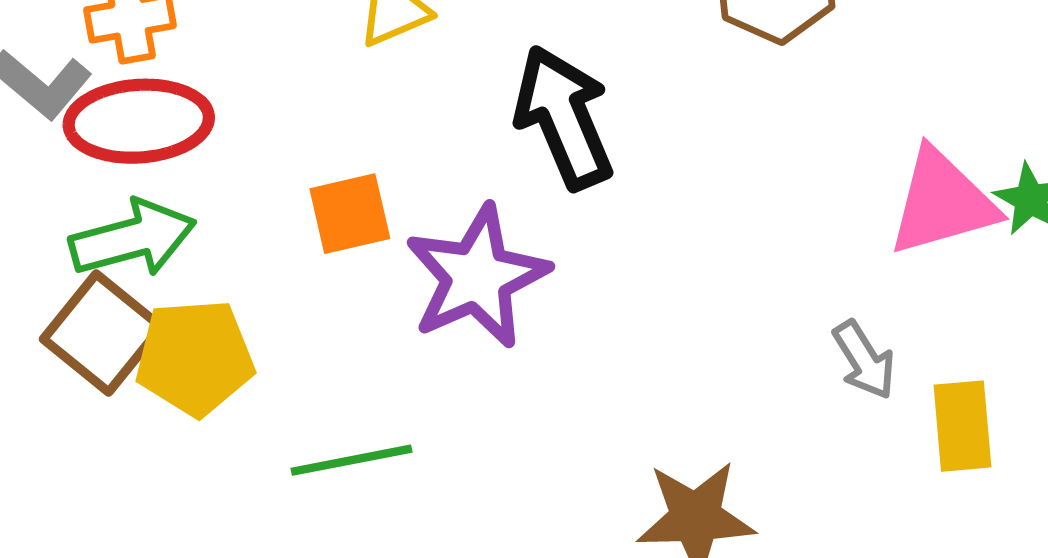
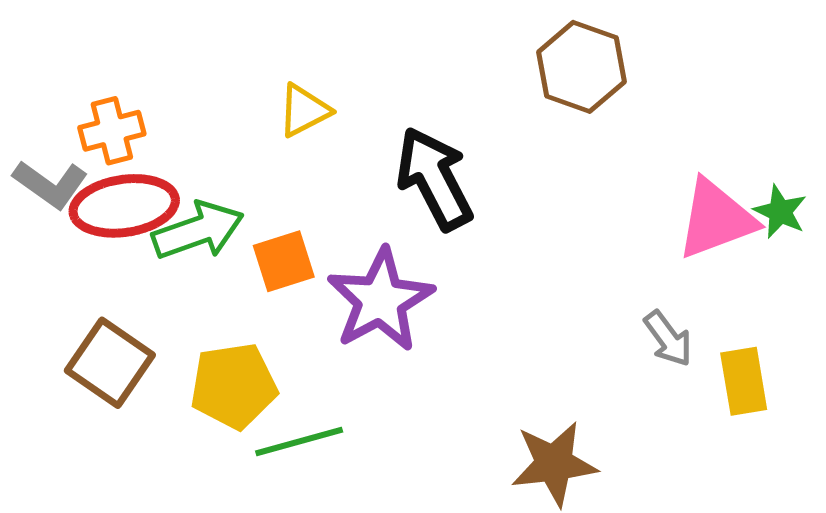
green arrow: (133, 238) -> (198, 231), moved
yellow pentagon: (195, 358) -> (234, 386), moved

